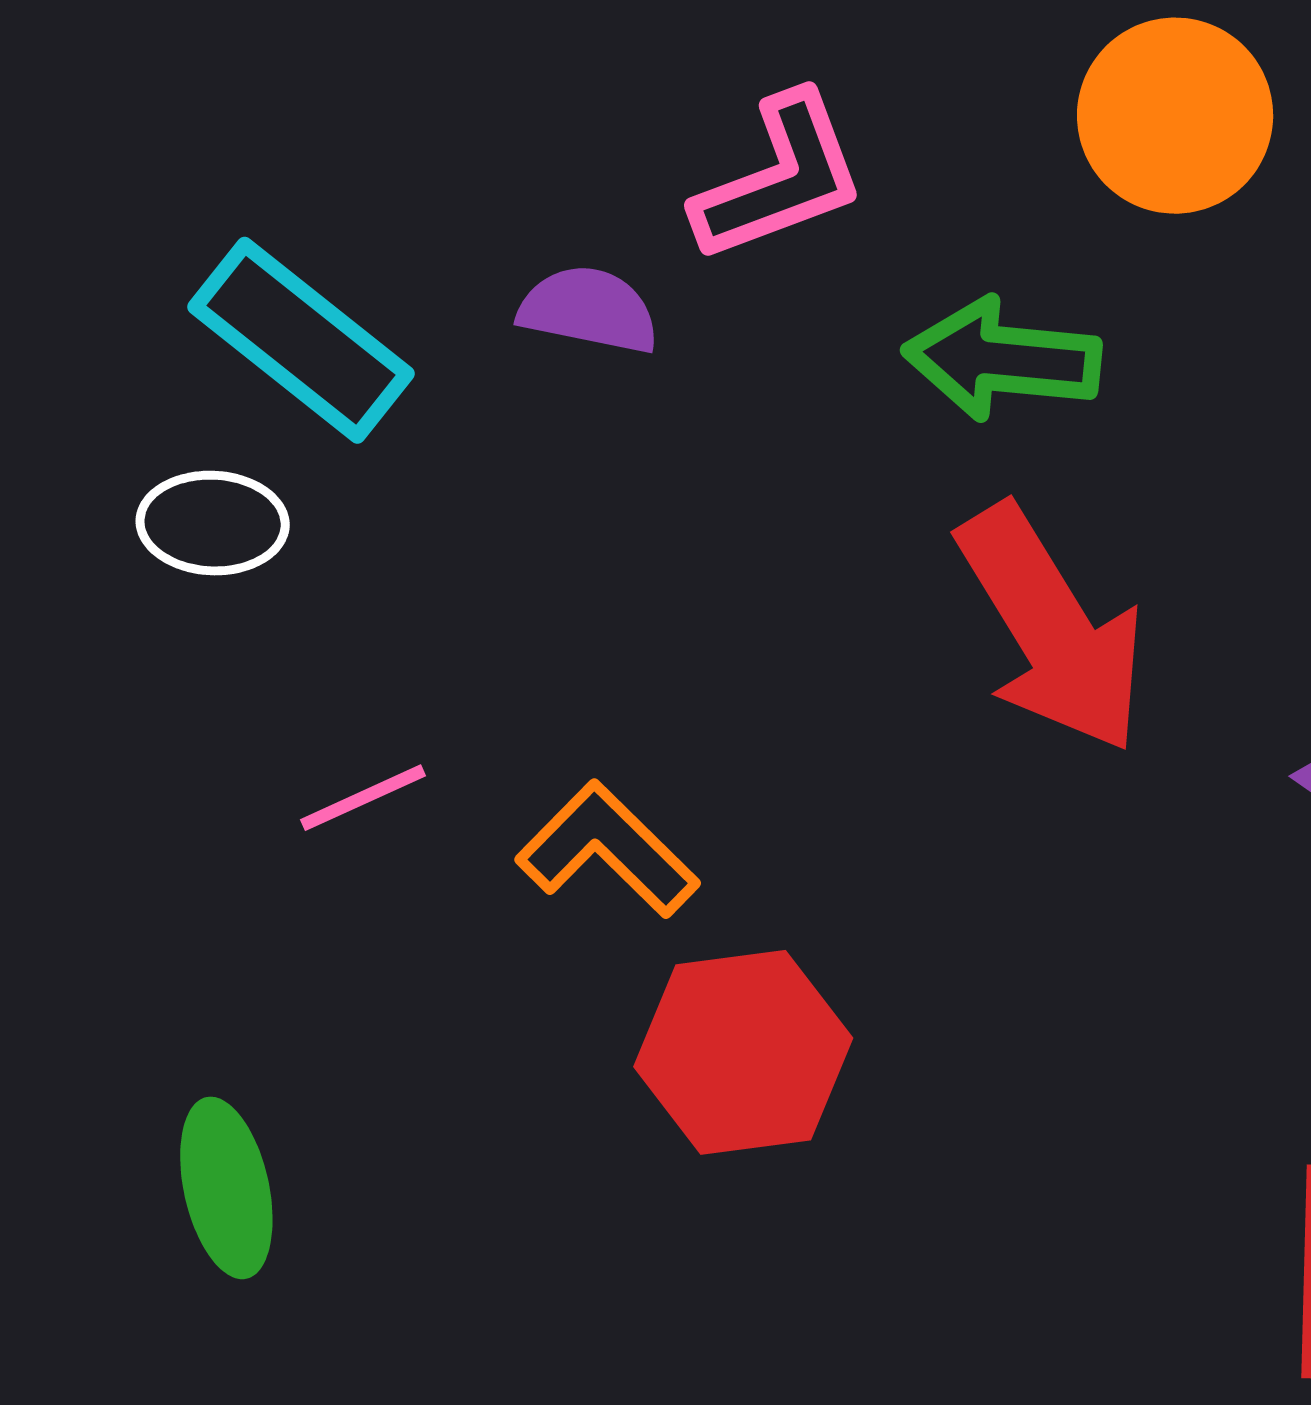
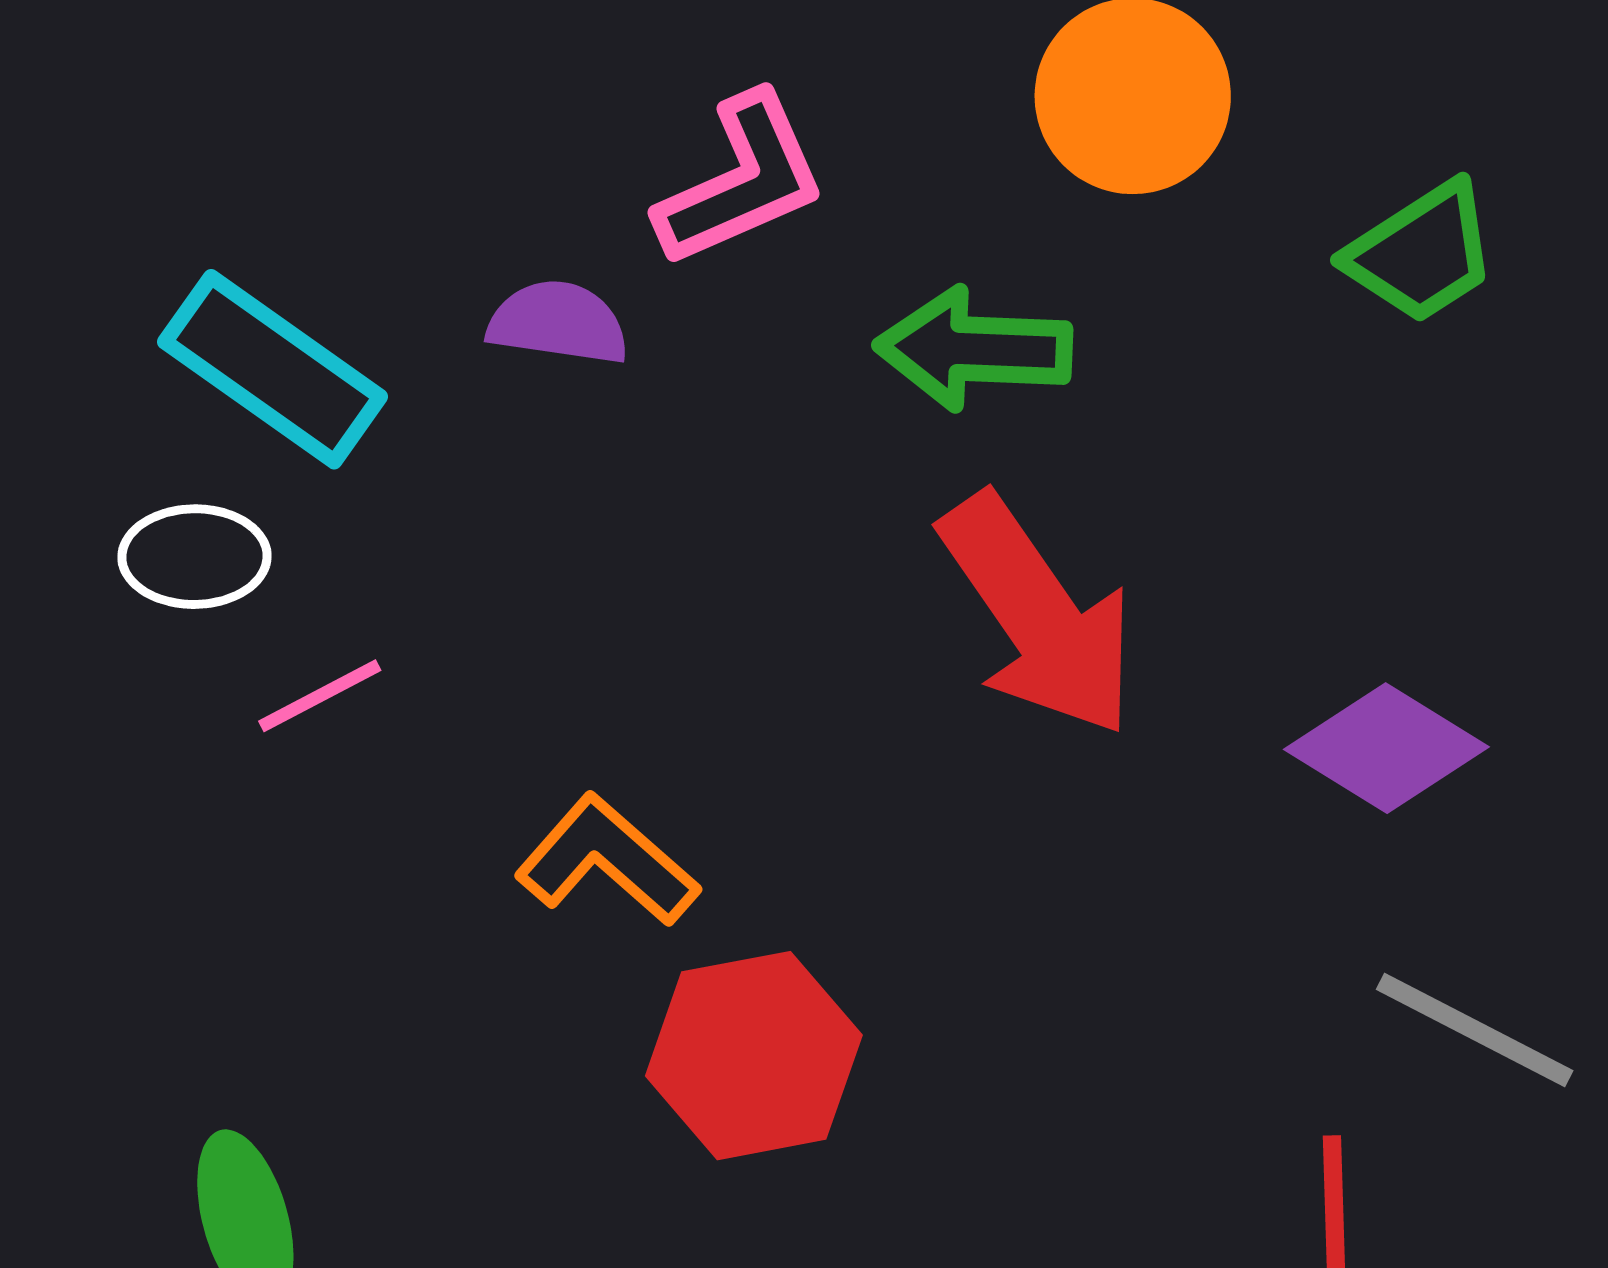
pink line: (363, 798) -> (320, 696), moved

